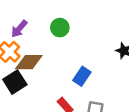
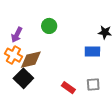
blue rectangle: (82, 76) -> (92, 51), moved, turned 70

